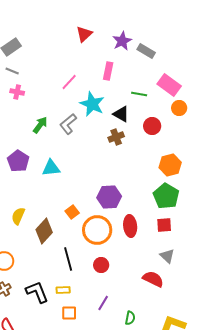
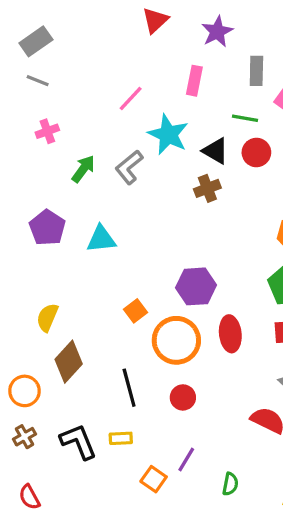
gray rectangle: (146, 51) -> (256, 71), moved, turned 60
pink cross: (17, 92) -> (47, 131), moved, turned -32
red circle: (152, 126) -> (256, 152), moved
brown diamond: (44, 231) -> (69, 362), moved
orange square: (69, 313) -> (154, 479), moved, turned 35

